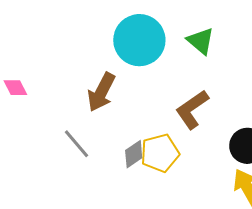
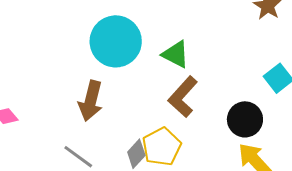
green triangle: (201, 41) -> (176, 54), moved

